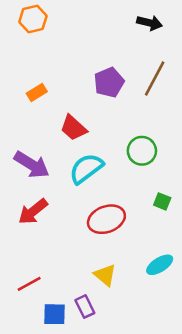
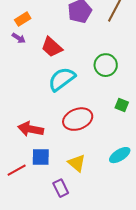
purple arrow: (32, 165) -> (19, 38), moved, size x0.5
red arrow: (33, 212) -> (31, 129), moved, turned 50
blue square: (54, 314) -> (41, 157), moved

